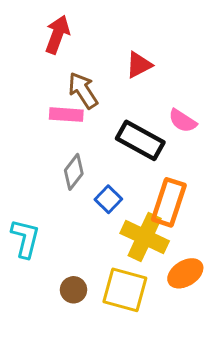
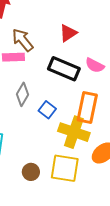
red triangle: (139, 65) -> (68, 33), moved
pink semicircle: (183, 121) -> (95, 65), moved

